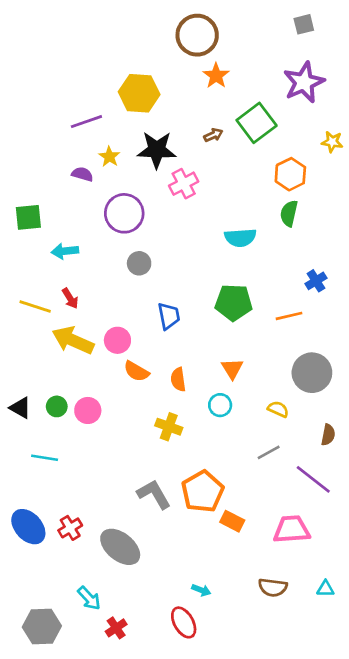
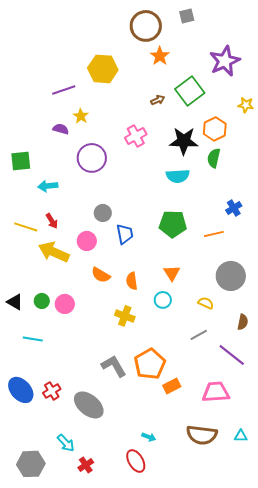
gray square: (304, 24) -> (187, 16), moved
black star: (157, 150) -> (184, 141), moved
gray circle: (139, 263) -> (103, 213), moved
pink circle: (117, 340) -> (87, 241), moved
orange rectangle: (232, 521) -> (172, 386), turned -54
brown semicircle: (273, 587) -> (202, 435), size x1.4

